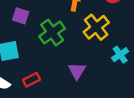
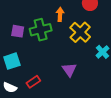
green cross: (52, 32) -> (41, 30), moved, turned 30

